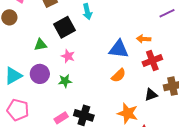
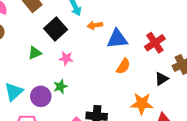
orange arrow: (144, 39) -> (95, 25), moved
purple circle: (40, 74) -> (41, 96), moved
green star: (65, 81) -> (60, 86), moved

